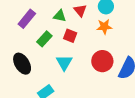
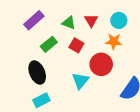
red circle: (102, 61) -> (101, 64), moved
cyan triangle: (64, 63) -> (80, 81), moved
black ellipse: (22, 64) -> (37, 73), moved

